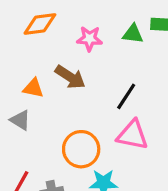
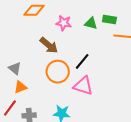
orange triangle: (33, 88) -> (21, 87), moved, turned -40
orange circle: (81, 149) -> (58, 72), moved

